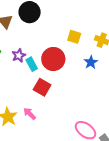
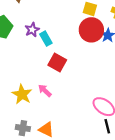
red circle: (53, 59) -> (91, 30), moved

